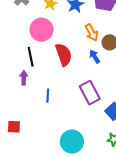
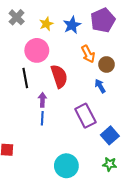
blue arrow: (95, 56) -> (100, 86), moved
purple arrow: (24, 78) -> (42, 100), moved

